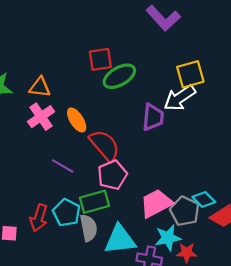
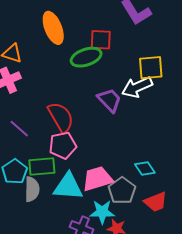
red square: (100, 59) -> (101, 40), moved
purple trapezoid: (153, 117) -> (109, 100), turned -60
orange ellipse: (77, 120) -> (53, 28), moved, size x1.4
cyan diamond: (204, 199) -> (145, 168), moved
cyan triangle: (120, 240) -> (68, 187), moved

